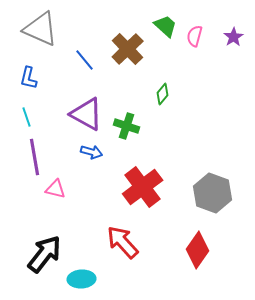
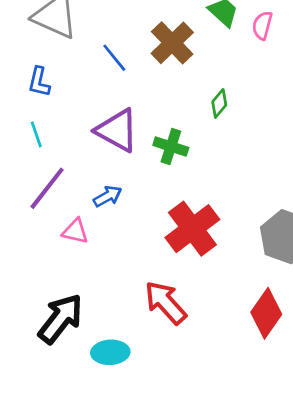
blue arrow: (92, 152) -> (108, 196), moved, turned -45
purple line: (35, 157) -> (47, 188), turned 48

